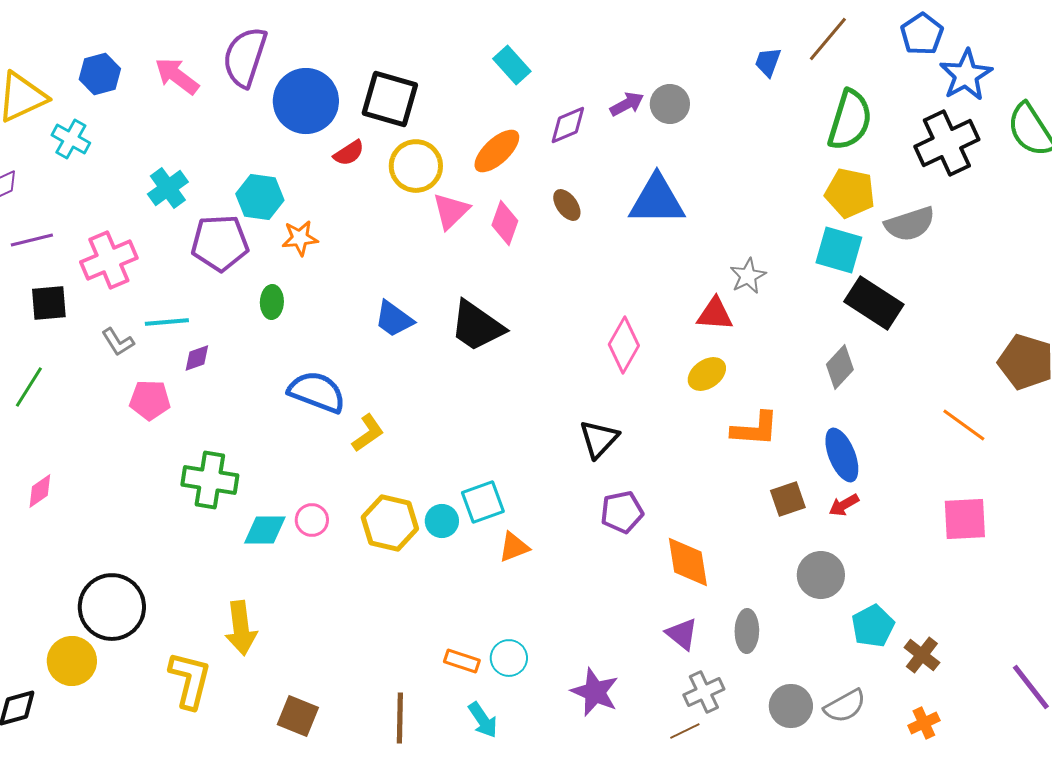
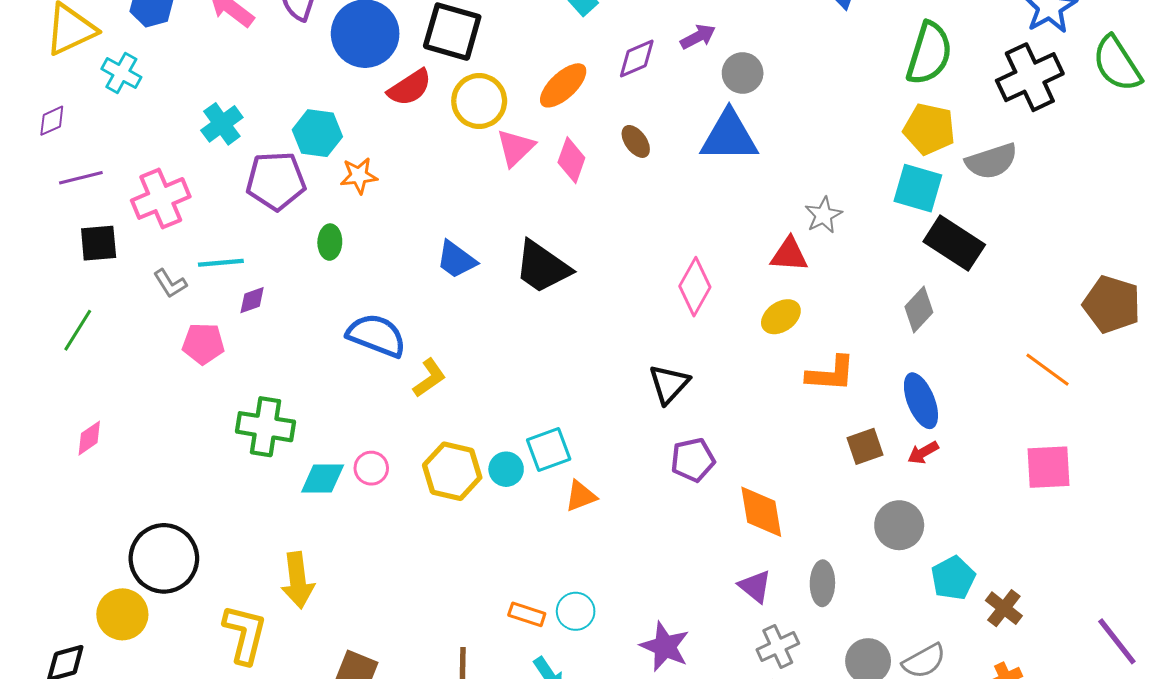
gray circle: (670, 104) -> (743, 73), moved
red semicircle: (349, 153) -> (410, 88), size x1.4

